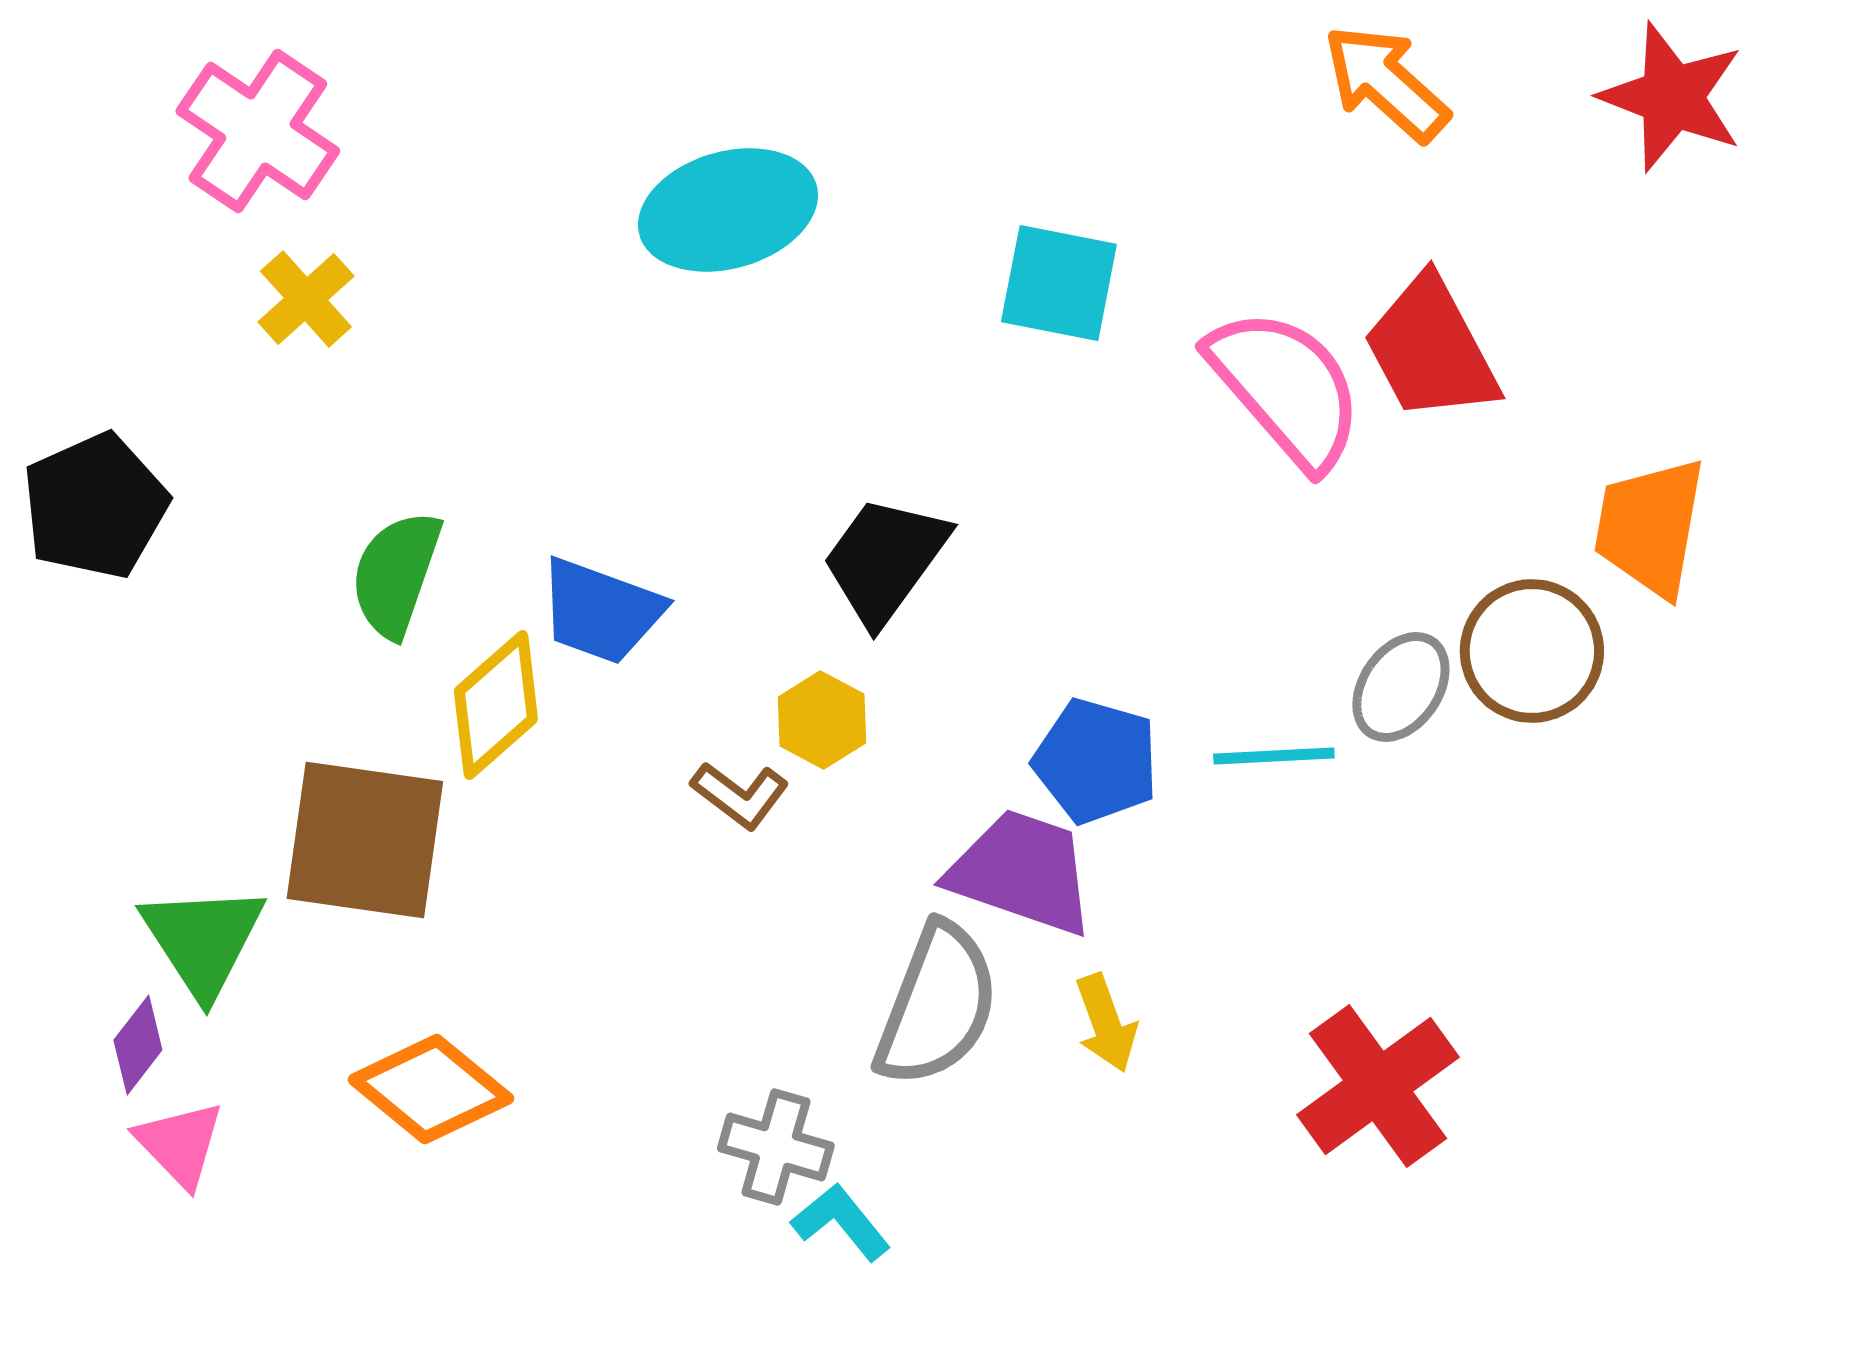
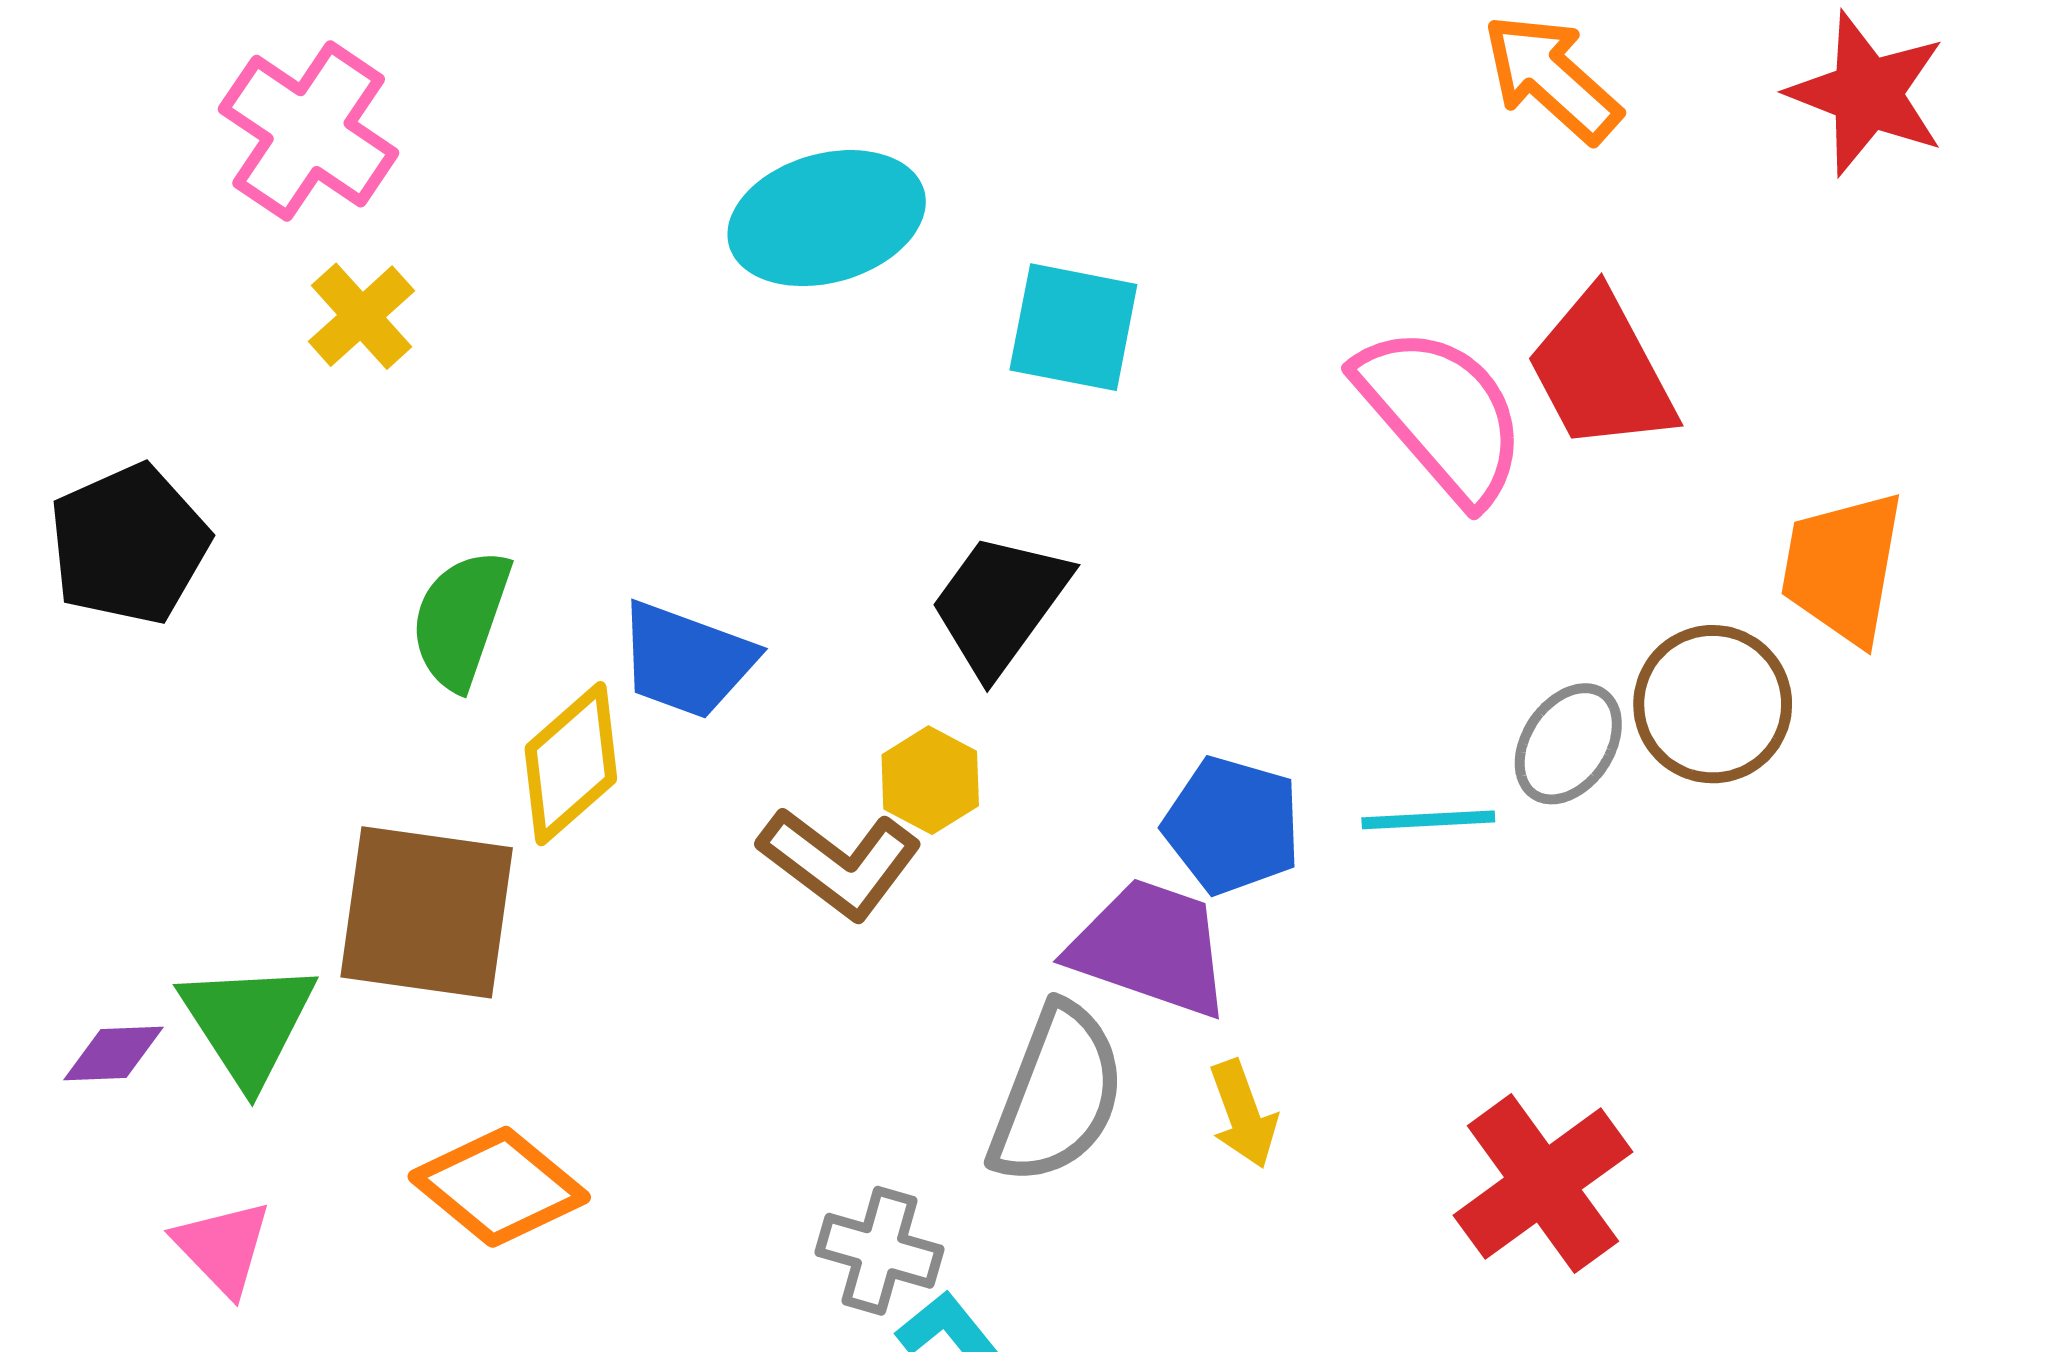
cyan square: (1059, 283) -> (1073, 327), moved
brown L-shape: (740, 795) -> (840, 863), size x1.5
purple diamond: (138, 1045) -> (114, 1053), moved, turned 50

